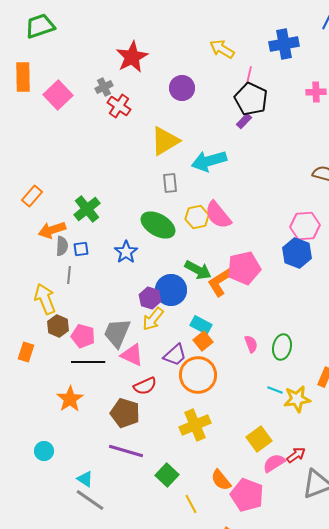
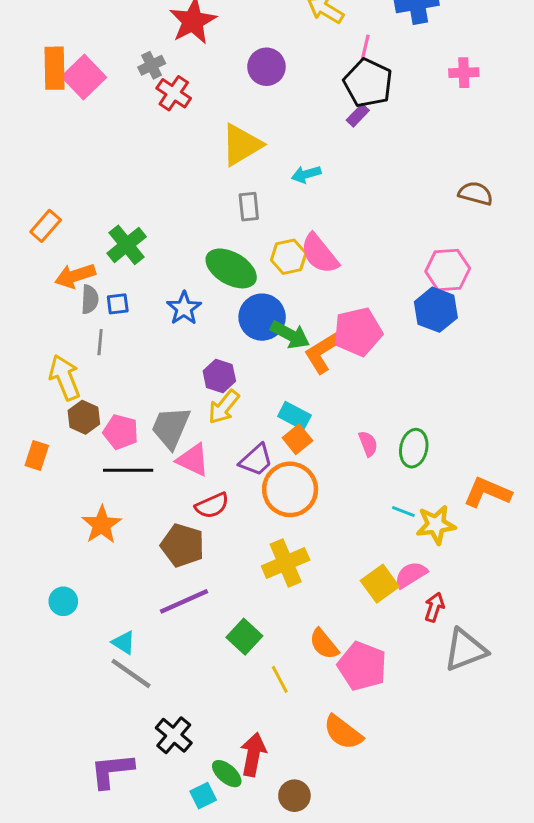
orange rectangle: (23, 77) -> (54, 68), moved
cyan arrow: (209, 161) -> (306, 174), size x0.6
blue circle: (171, 290) -> (262, 317), moved
purple line: (126, 451) -> (184, 601), turned -40
red arrow: (296, 455) -> (434, 607), turned -36
pink semicircle: (274, 463) -> (411, 575), moved

